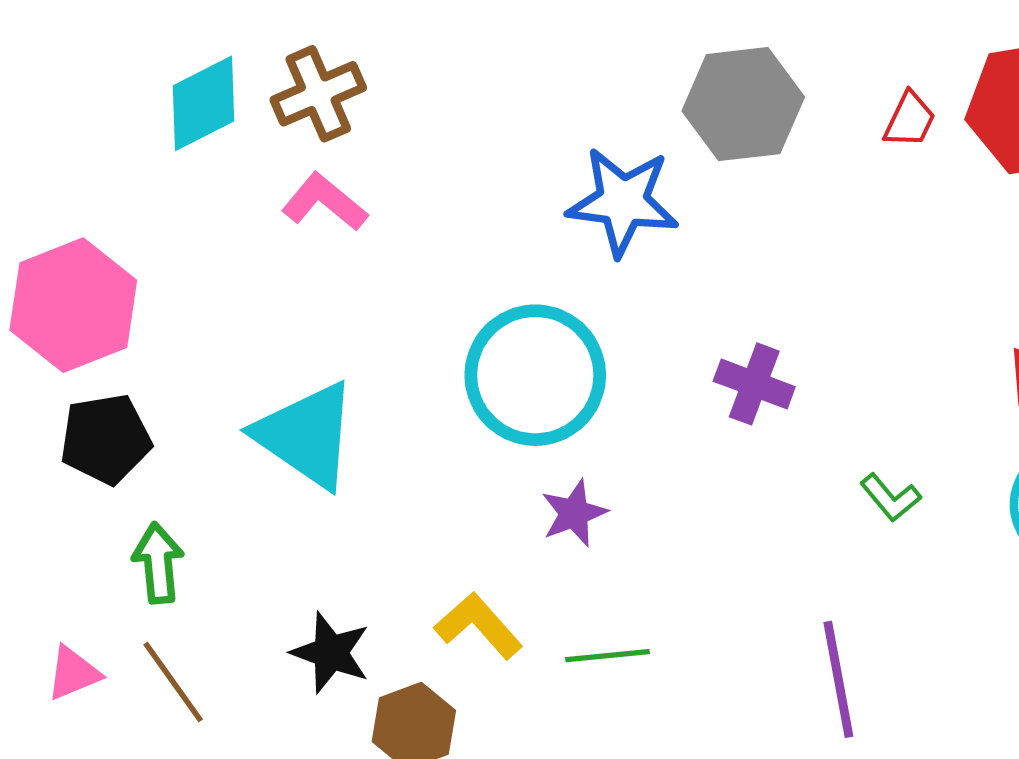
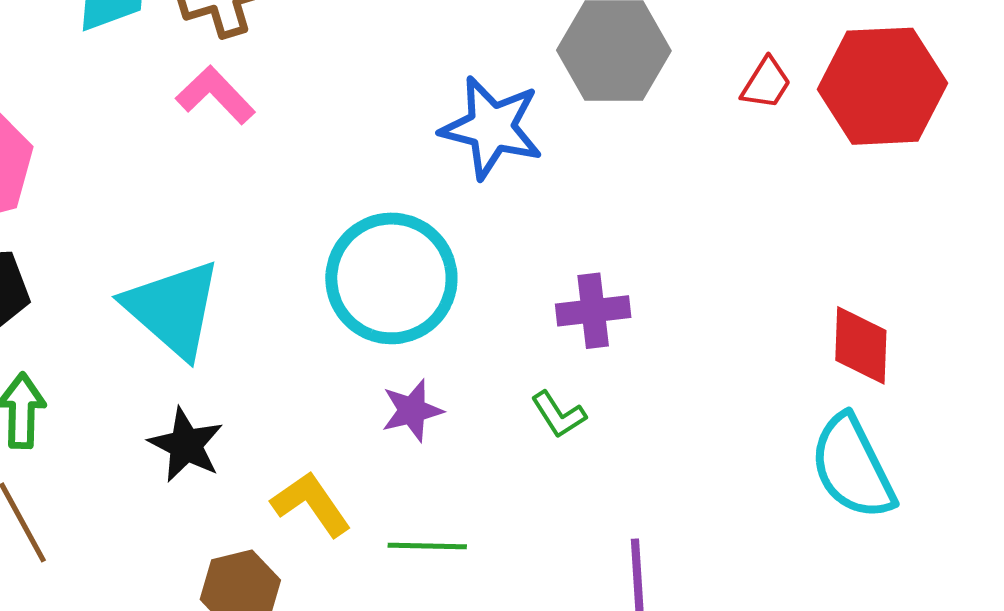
purple cross: (754, 384) -> (593, 311), turned -34
green L-shape: (890, 498) -> (559, 415), moved
black star: (331, 653) -> (186, 445), moved

